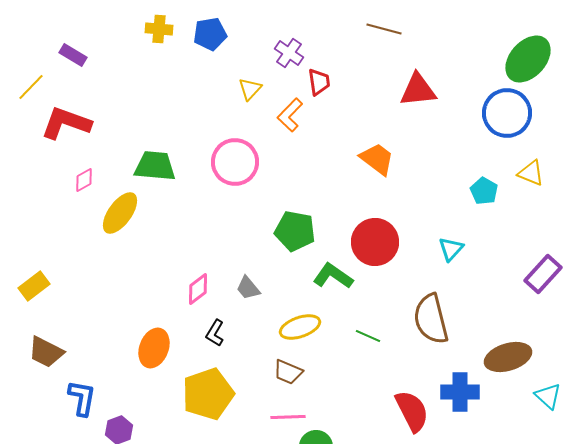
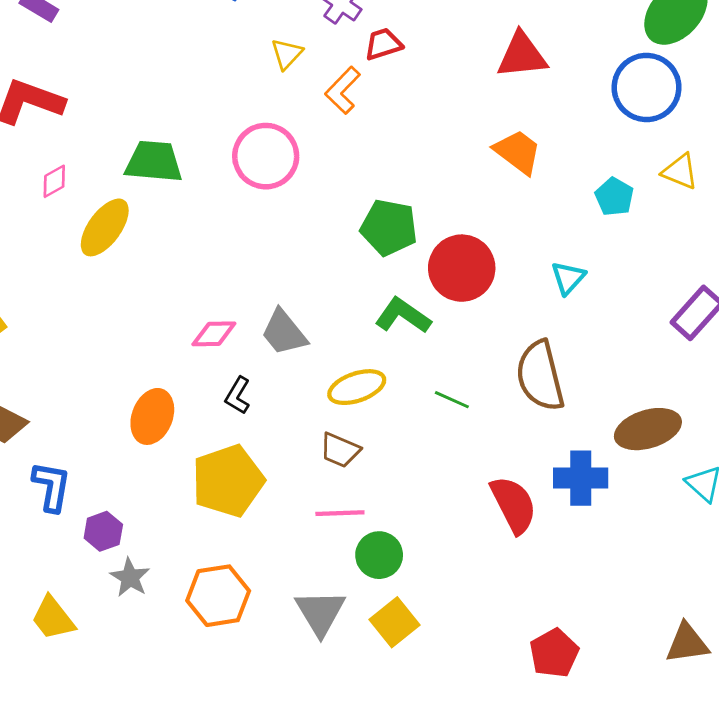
red trapezoid: (319, 82) -> (383, 44), turned -100
orange trapezoid: (377, 159) -> (518, 152), moved
green pentagon: (295, 231) -> (389, 227), moved
gray trapezoid: (248, 288) -> (284, 332), size x1.4
pink diamond: (198, 289) -> (214, 334), turned 36

